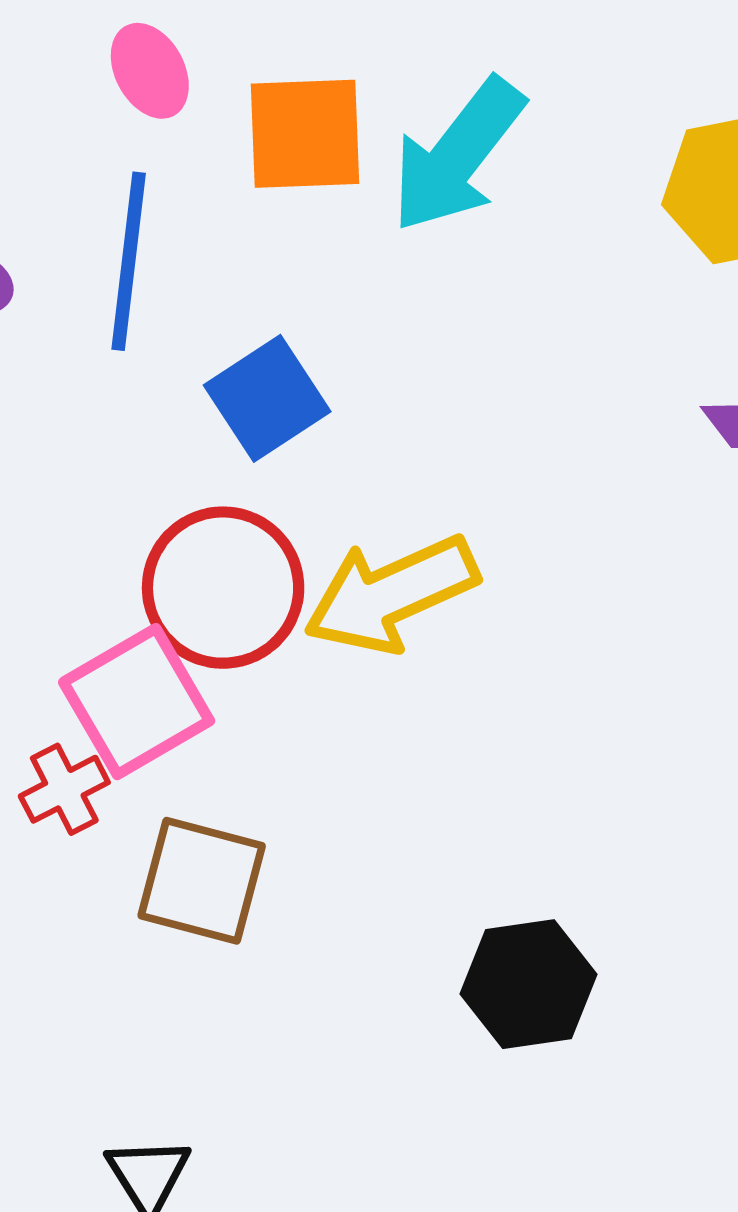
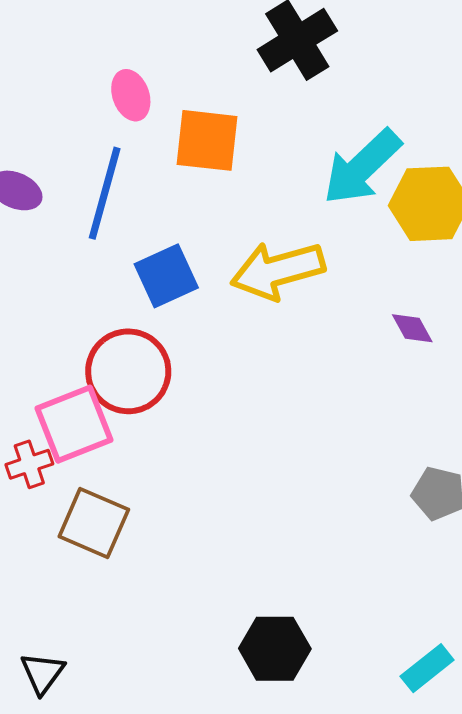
cyan arrow: (457, 155) -> (362, 167), moved
yellow arrow: (391, 594) -> (278, 271), moved
black hexagon: (528, 984) -> (275, 649), moved

